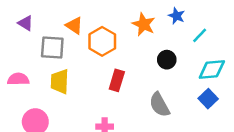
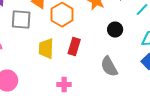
yellow trapezoid: (60, 82) -> (46, 48), moved

